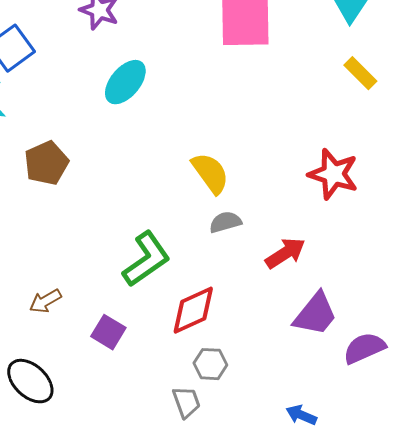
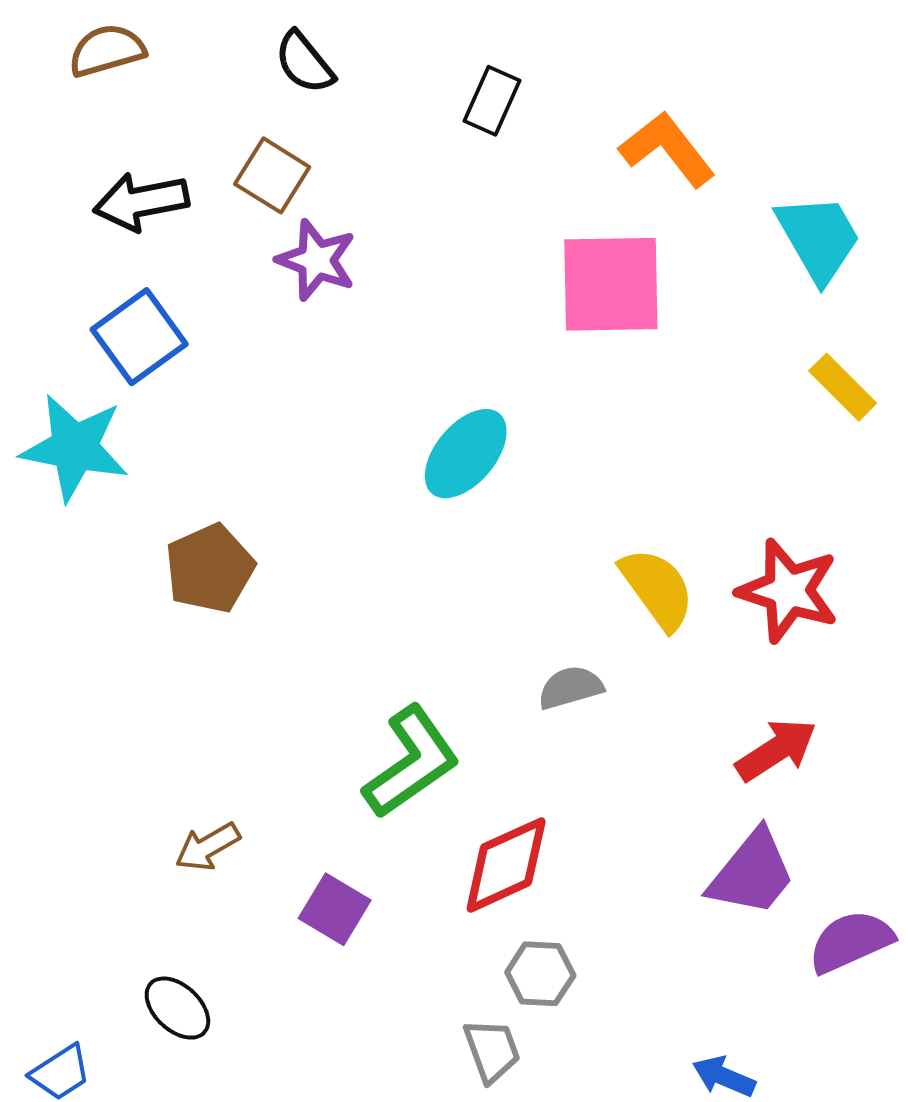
cyan ellipse: (125, 82) -> (466, 454), moved
yellow semicircle: (210, 173) -> (657, 589), moved
red arrow: (285, 253) -> (776, 750), moved
black ellipse: (30, 381) -> (177, 1008), size x0.7

